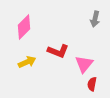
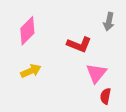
red L-shape: (58, 51) -> (79, 45), moved

